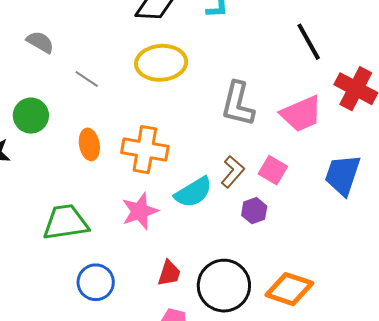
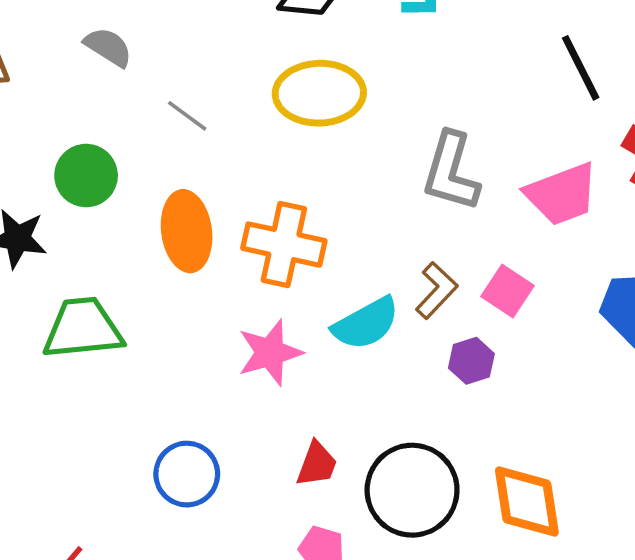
orange ellipse: (89, 144) -> (187, 231), size x1.4
green trapezoid: (66, 222) -> (83, 328), moved
orange diamond: (289, 289) -> (527, 501), turned 60

